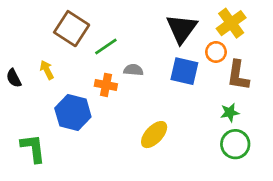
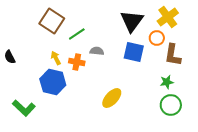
yellow arrow: (47, 70) -> (56, 58), moved
green L-shape: (33, 148) -> (24, 108), turned 140

